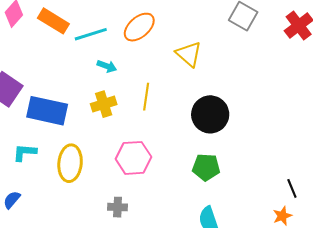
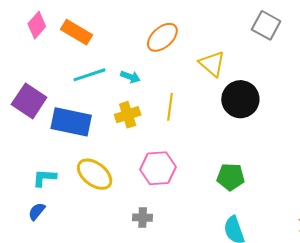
cyan line: (91, 34) -> (89, 75), moved
black circle: (210, 114) -> (240, 99), moved
cyan L-shape: (25, 152) -> (44, 178), moved
yellow ellipse: (70, 163) -> (95, 174), turned -57

